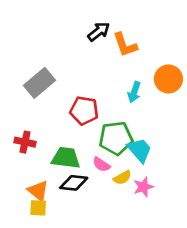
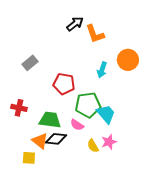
gray rectangle: (39, 83) -> (30, 63), size x0.7
yellow semicircle: (122, 178) -> (93, 146), moved, turned 88
orange triangle: (38, 191) -> (40, 141), moved

